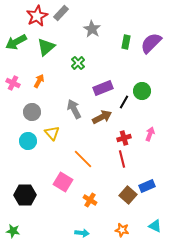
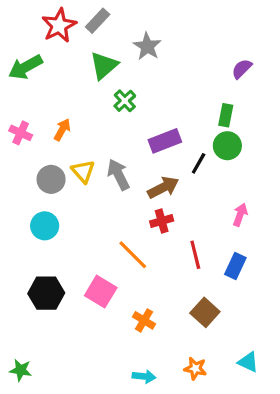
green rectangle: (126, 42) -> (226, 115), moved
purple semicircle: (151, 43) -> (242, 69), size x0.6
green triangle: (46, 47) -> (104, 66), moved
yellow triangle: (52, 133) -> (83, 171), moved
red cross: (124, 138) -> (162, 221), moved
blue rectangle: (147, 186) -> (235, 266), moved, turned -42
black hexagon: (25, 195) -> (46, 293), moved
cyan arrow: (82, 233) -> (144, 377), moved

